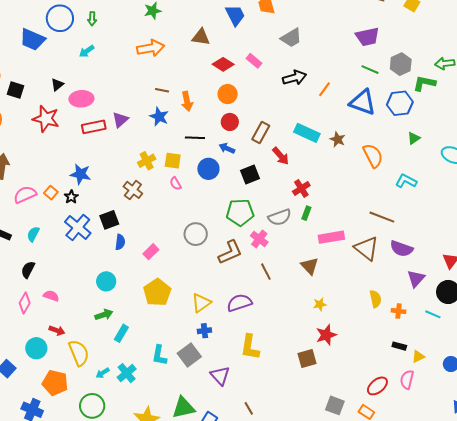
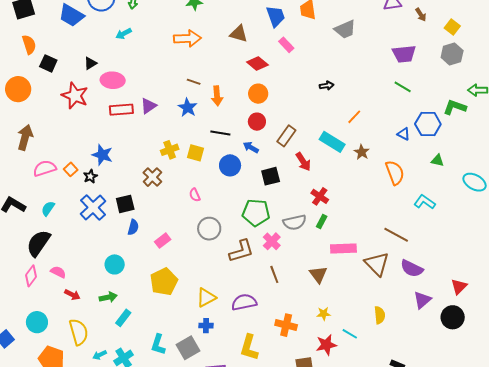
gray trapezoid: (291, 38) -> (345, 29), moved
pink rectangle: (254, 61) -> (286, 45), moved
gray hexagon: (401, 64) -> (452, 54), moved
black arrow: (294, 78) -> (327, 86), size x0.6
orange line: (324, 89) -> (354, 117), moved
blue triangle: (363, 102) -> (404, 134), moved, size x0.5
green triangle: (414, 138) -> (437, 160), turned 40
pink semicircle: (176, 184) -> (195, 195), moved
red cross: (301, 188) -> (320, 196), turned -30
black semicircle: (28, 270) -> (38, 243), size x1.6
orange cross: (399, 311) -> (286, 325), moved, size x1.5
cyan line: (433, 314) -> (350, 334), moved
red arrow: (57, 330) -> (72, 295), moved

